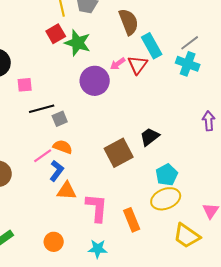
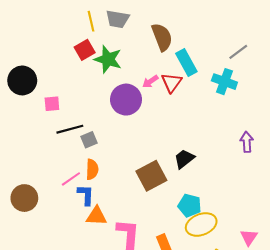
gray line: (190, 43) -> (238, 52), moved
orange semicircle: (63, 147) -> (92, 169), turned 72
blue L-shape: (57, 171) -> (86, 195), turned -35
cyan pentagon: (167, 175) -> (190, 205), moved, turned -30

